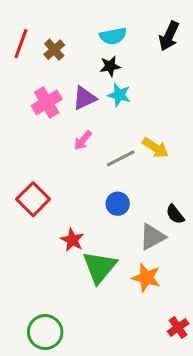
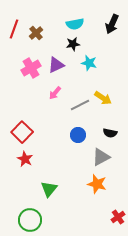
cyan star: (119, 95) -> (89, 63), moved
black semicircle: (175, 214) -> (110, 133), moved, turned -40
red star: (72, 240) -> (25, 159), moved
green triangle: (100, 267) -> (49, 189), moved, size x0.7

